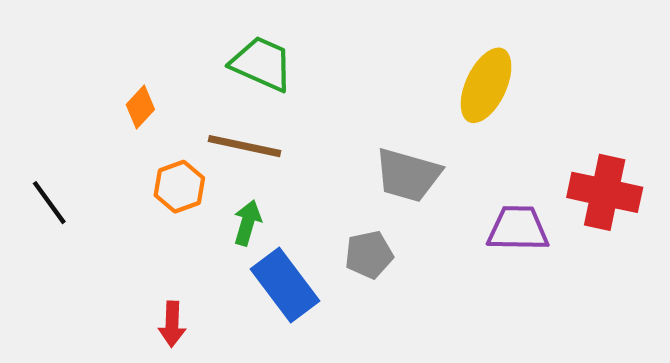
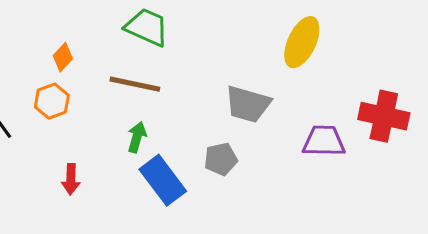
orange hexagon: (179, 187) -> (52, 101), moved
red arrow: (172, 324) -> (71, 179), moved

